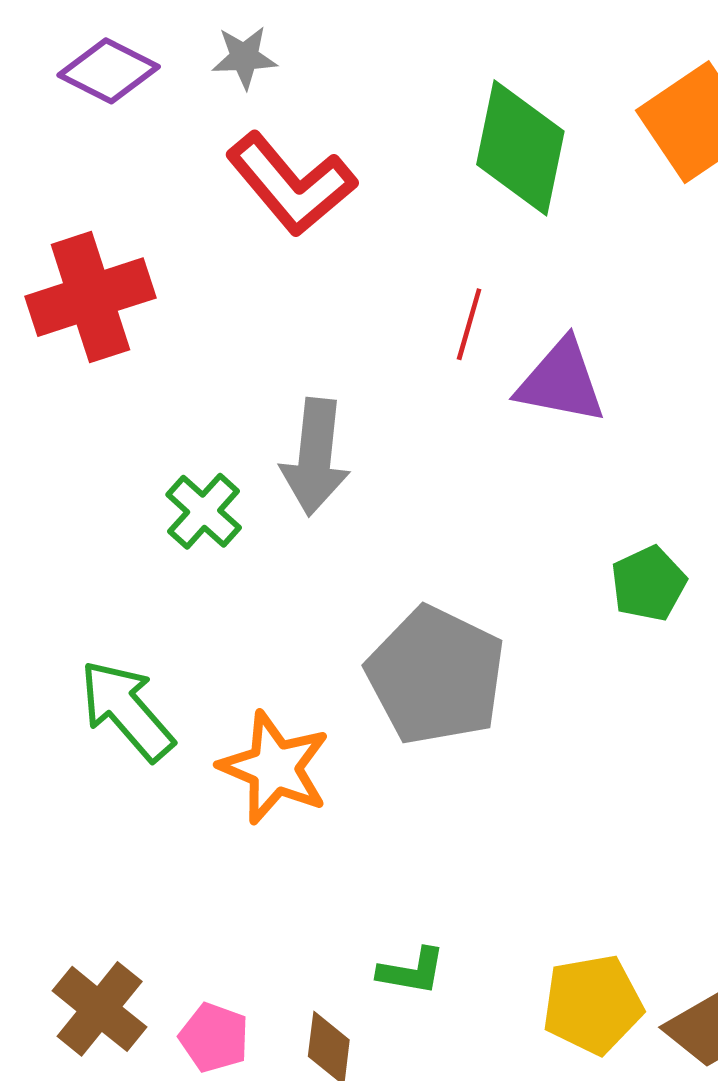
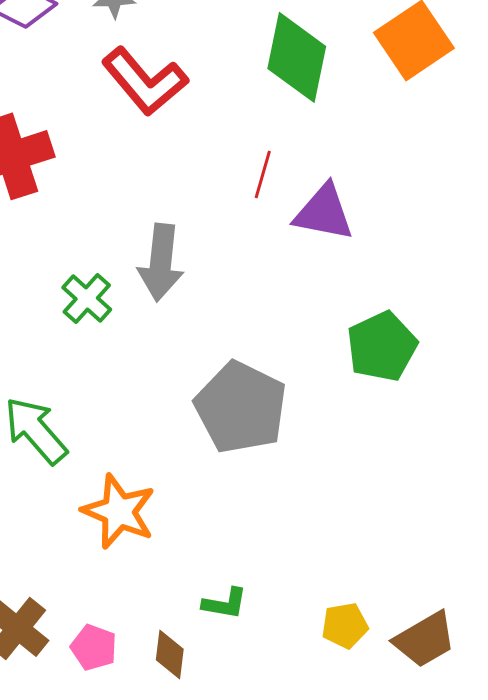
green pentagon: (648, 584) -> (382, 346), size x1.4
orange star: (274, 768) -> (119, 511), moved
yellow pentagon: (593, 1004) -> (345, 625), size x0.7

